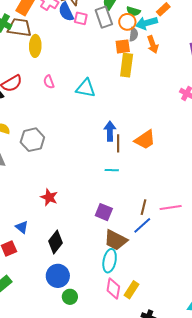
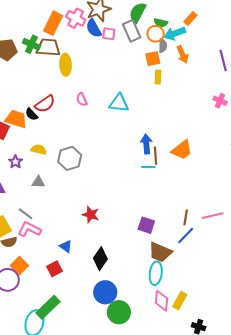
yellow rectangle: (127, 65) -> (158, 77), size x0.6
cyan line: (112, 170) -> (148, 167), moved
green circle: (70, 297) -> (119, 312), size x1.5

